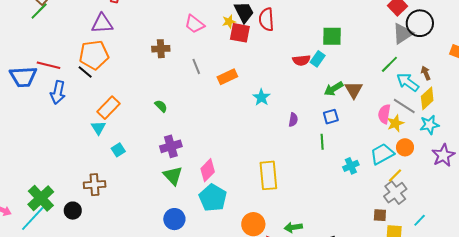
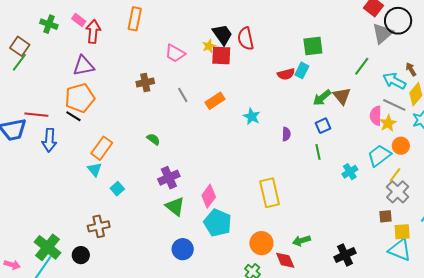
green line: (389, 64) -> (362, 66), moved

